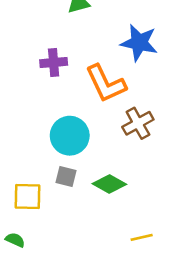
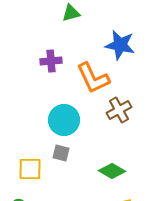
green diamond: (109, 184) -> (112, 171), moved

